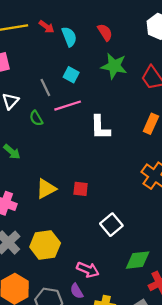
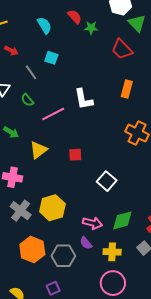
red arrow: (47, 27) -> (11, 51), moved
green star: (114, 66) -> (91, 28), moved, size x0.6
pink line: (68, 106) -> (53, 114), moved
yellow triangle: (46, 189) -> (38, 150), moved
green diamond: (138, 260) -> (122, 220), moved

